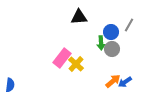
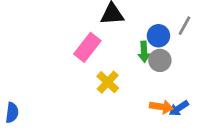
pink rectangle: (62, 58) -> (87, 47), moved
orange arrow: (113, 81) -> (161, 107), turned 49

